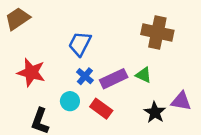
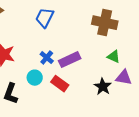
blue trapezoid: (80, 44) -> (45, 18), moved
green triangle: (144, 75) -> (114, 57), moved

